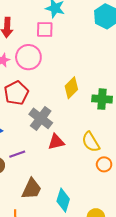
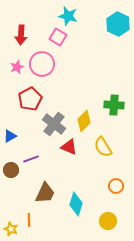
pink square: (45, 30) -> (58, 37), turned 30
yellow diamond: (71, 88) -> (84, 121), moved
red triangle: (56, 142) -> (69, 147), turned 36
orange circle: (104, 164) -> (116, 186), moved

